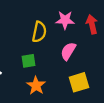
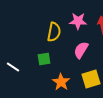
orange star: (36, 86) -> (61, 82), moved

